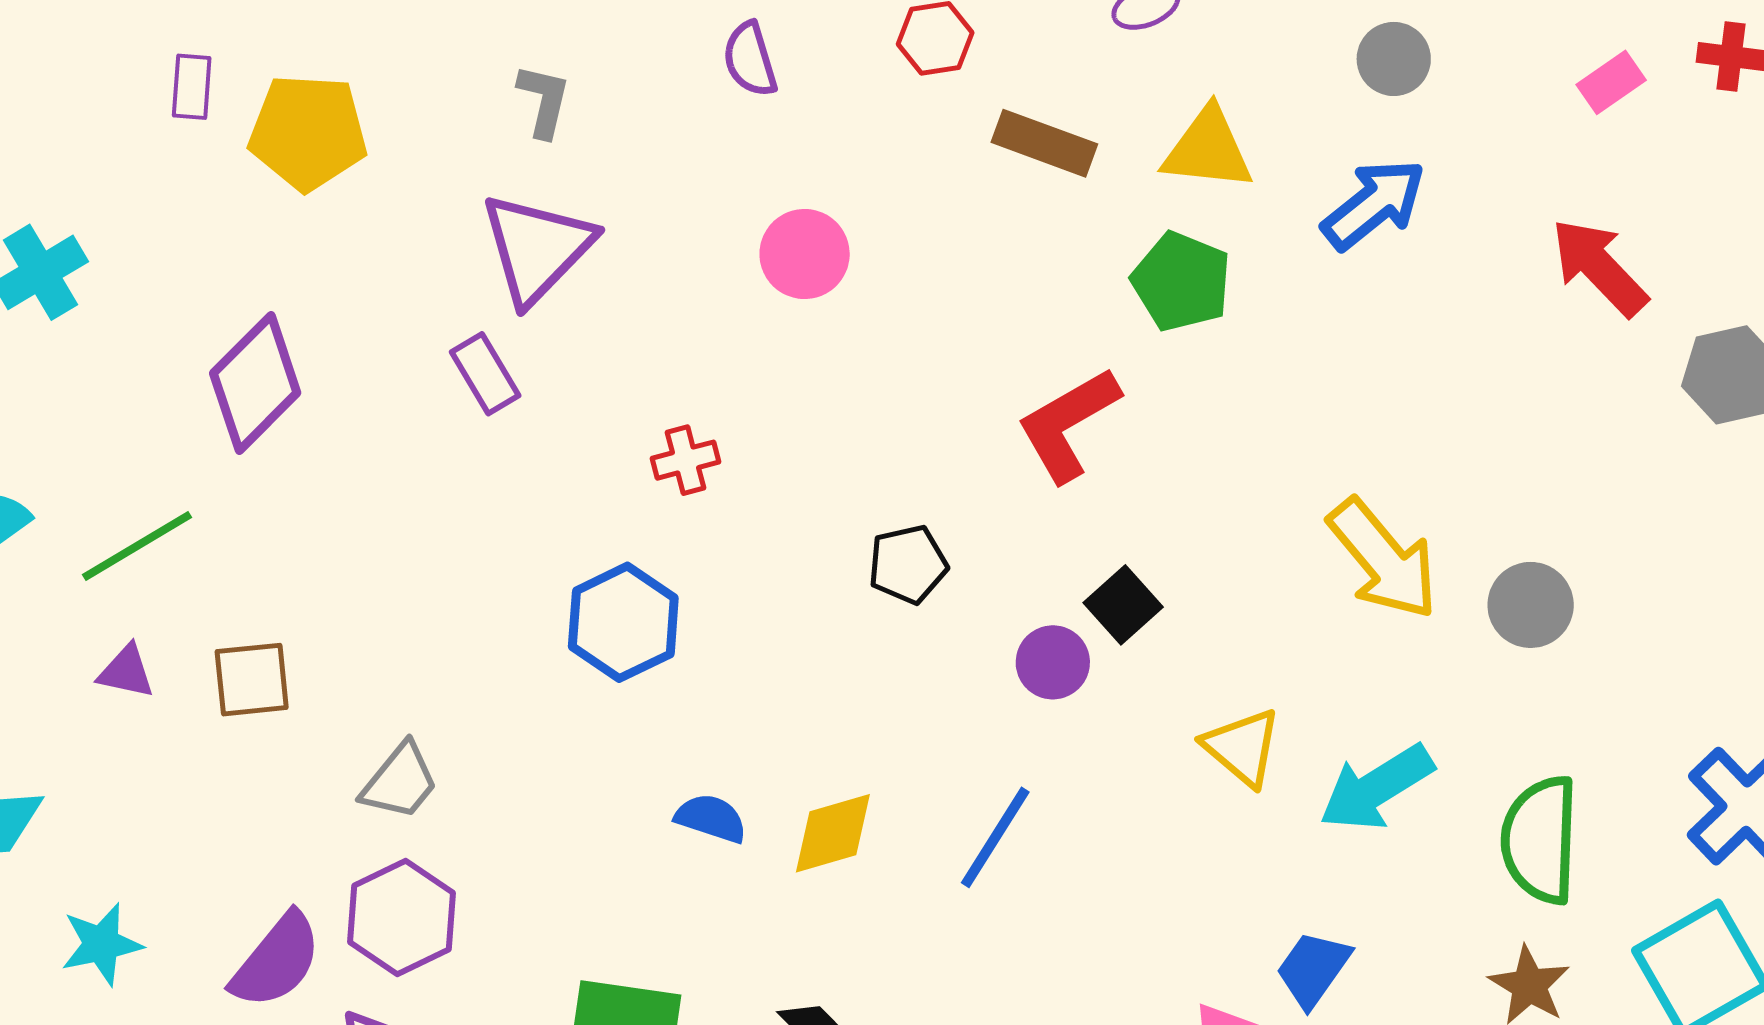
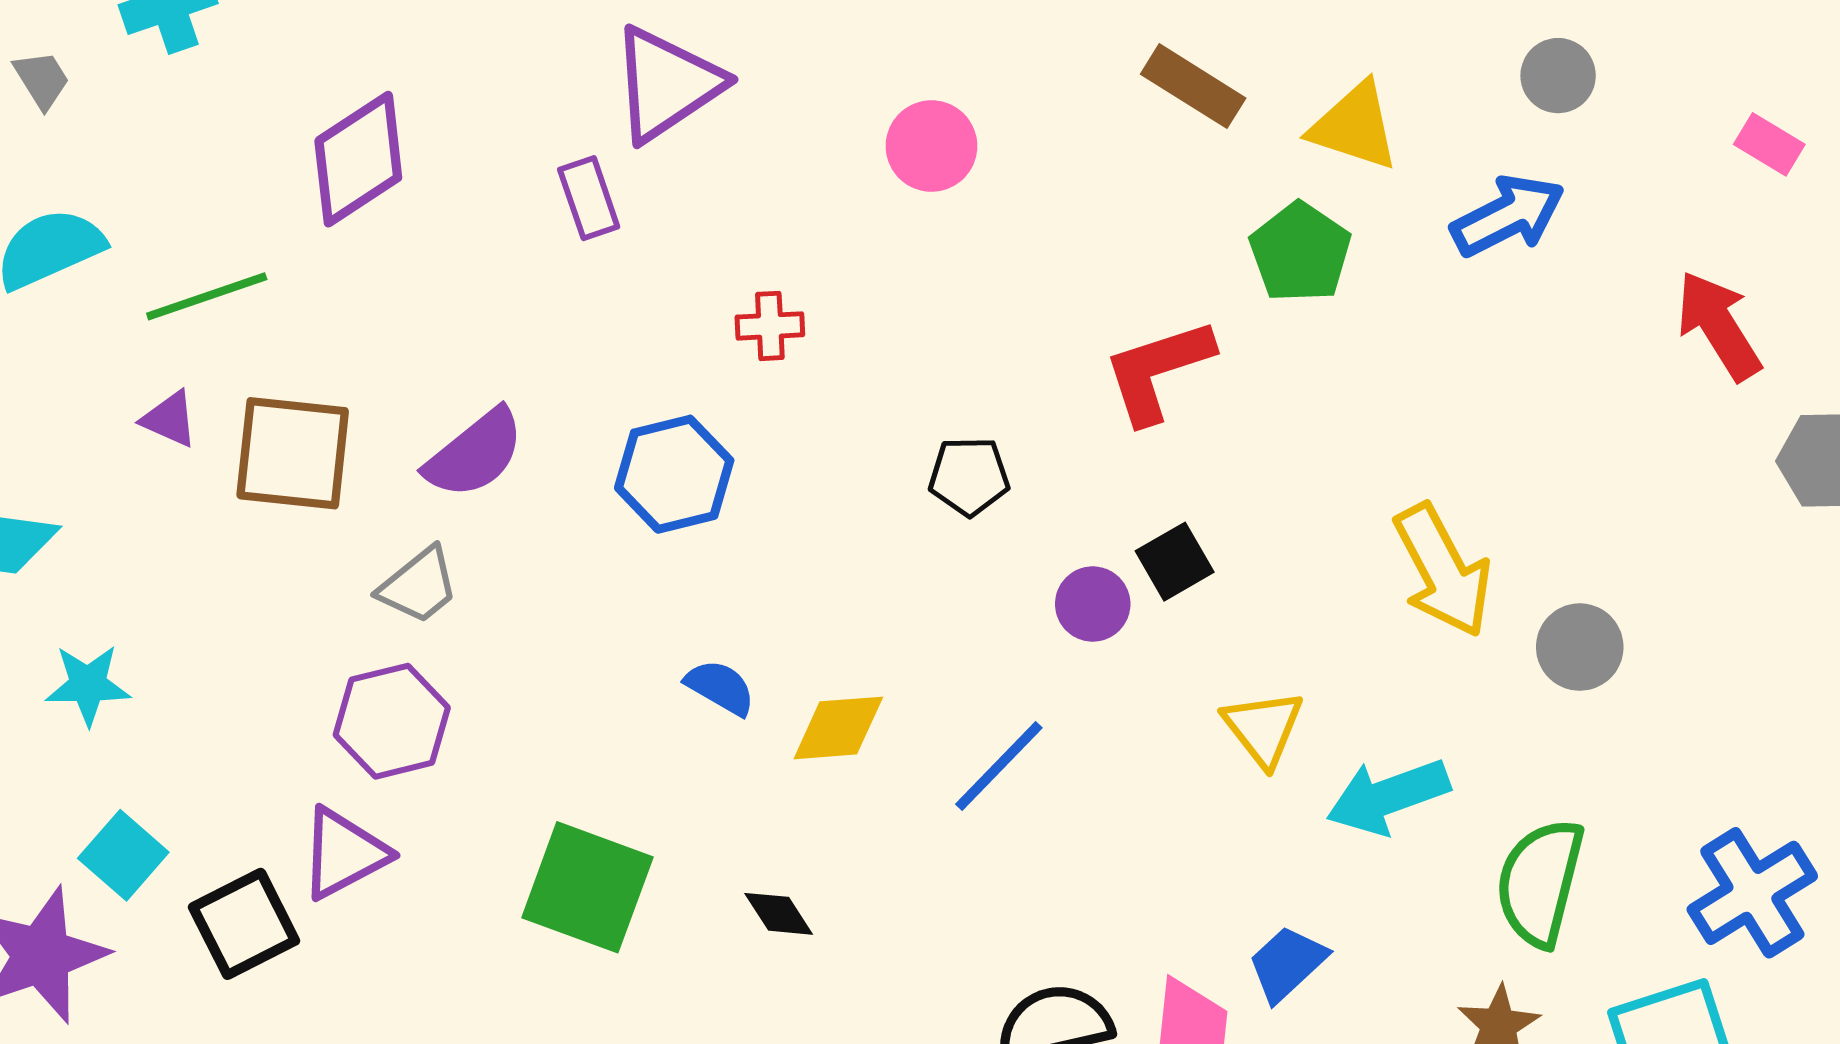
pink rectangle: (1611, 82) -> (1769, 144), turned 54
brown square: (252, 680) -> (293, 453), size x1.5
purple semicircle: (276, 961) -> (475, 454), moved

